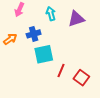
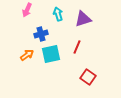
orange arrow: (10, 39) -> (27, 55), moved
red line: (61, 70) -> (77, 47), moved

